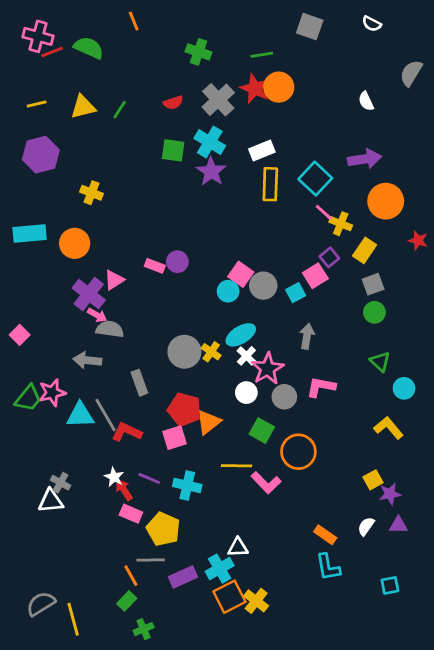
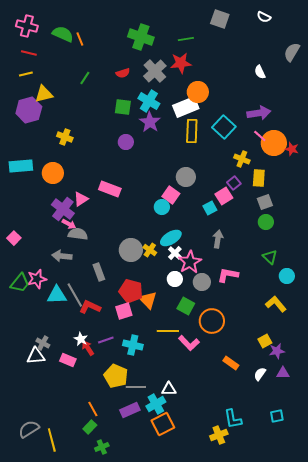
orange line: (134, 21) -> (80, 39), moved
red line: (52, 52) -> (29, 53), moved, turned 35
green cross: (198, 52) -> (141, 37), size x1.4
orange circle: (279, 87) -> (198, 92), moved
red star: (255, 89) -> (181, 63), turned -30
yellow triangle: (83, 107) -> (44, 94), moved
white rectangle: (262, 150) -> (186, 107), size x1.4
pink line: (324, 212) -> (260, 136), moved
red star: (418, 241) -> (292, 149), moved
yellow rectangle: (365, 250) -> (259, 178), turned -30
purple circle: (177, 262) -> (126, 142), moved
pink rectangle: (155, 266) -> (110, 189), size x1.5
gray circle: (263, 286) -> (186, 177), moved
orange triangle: (208, 422) -> (148, 300), turned -36
purple line: (149, 478) -> (106, 340), turned -42
pink rectangle: (131, 514) -> (68, 360), moved
orange rectangle: (325, 535) -> (231, 363), moved
gray line: (151, 560) -> (136, 387), moved
cyan L-shape: (328, 567) -> (233, 419), moved
yellow cross: (256, 601) -> (219, 435), moved, turned 30

